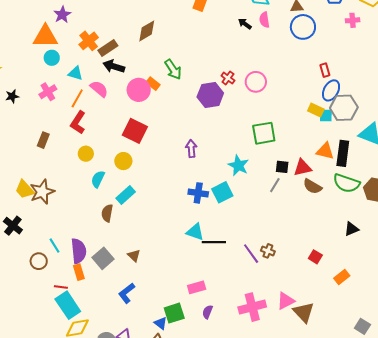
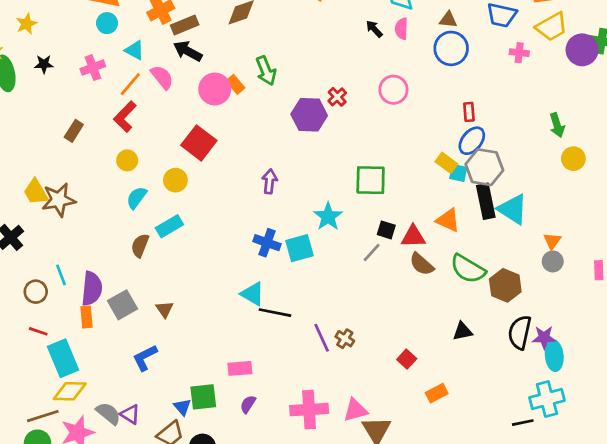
pink circle: (256, 82) -> (393, 90), moved
black rectangle: (343, 153) -> (486, 201), moved, turned -30
red line: (61, 287) -> (38, 331), moved

